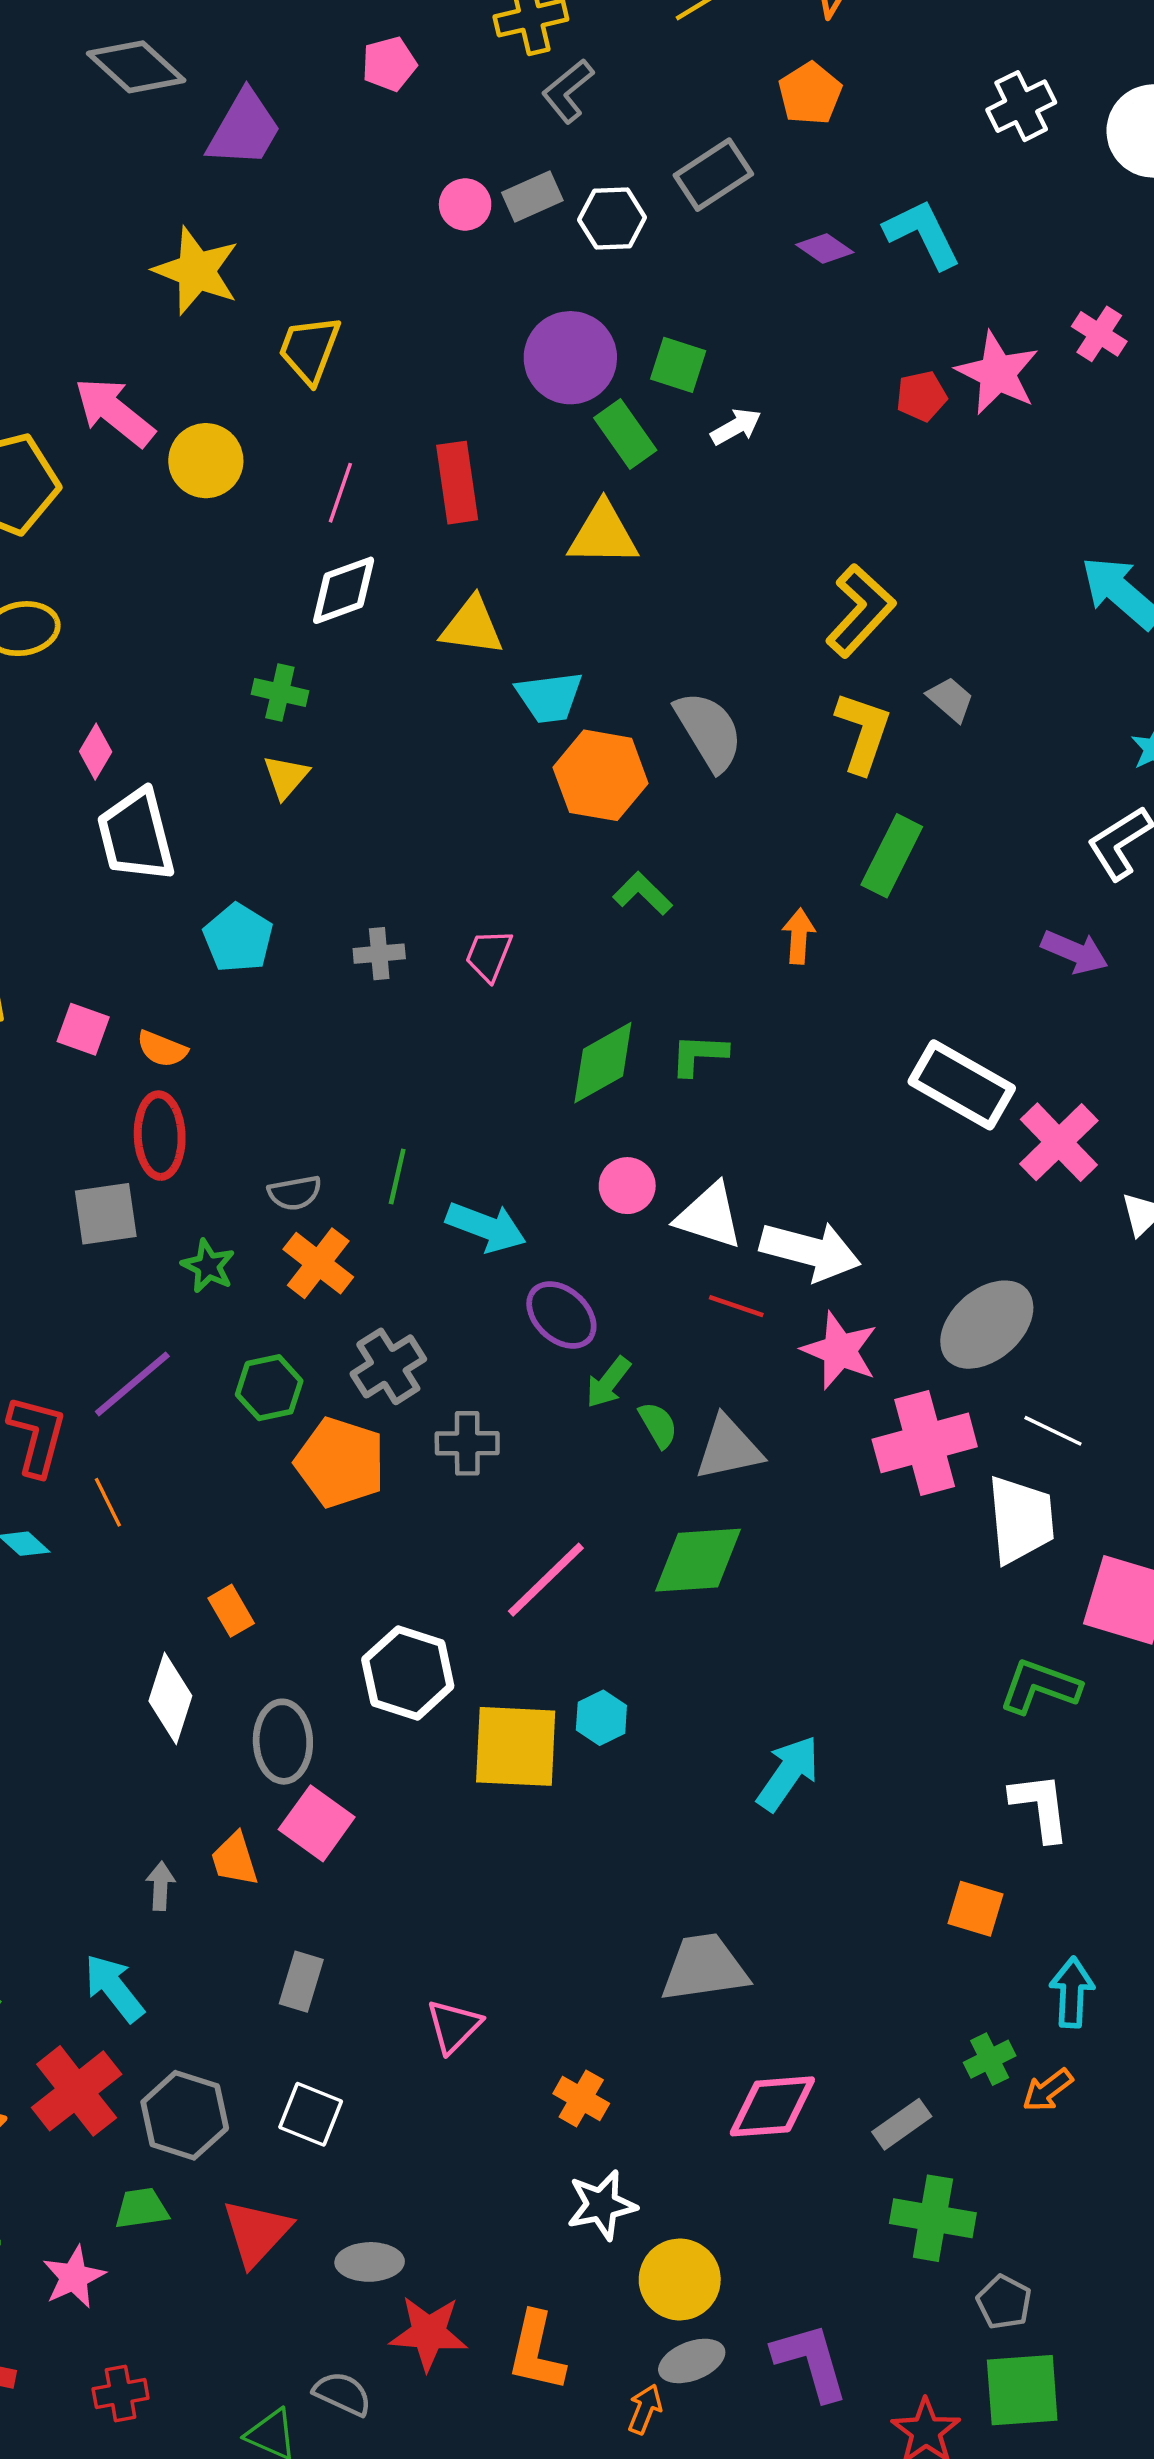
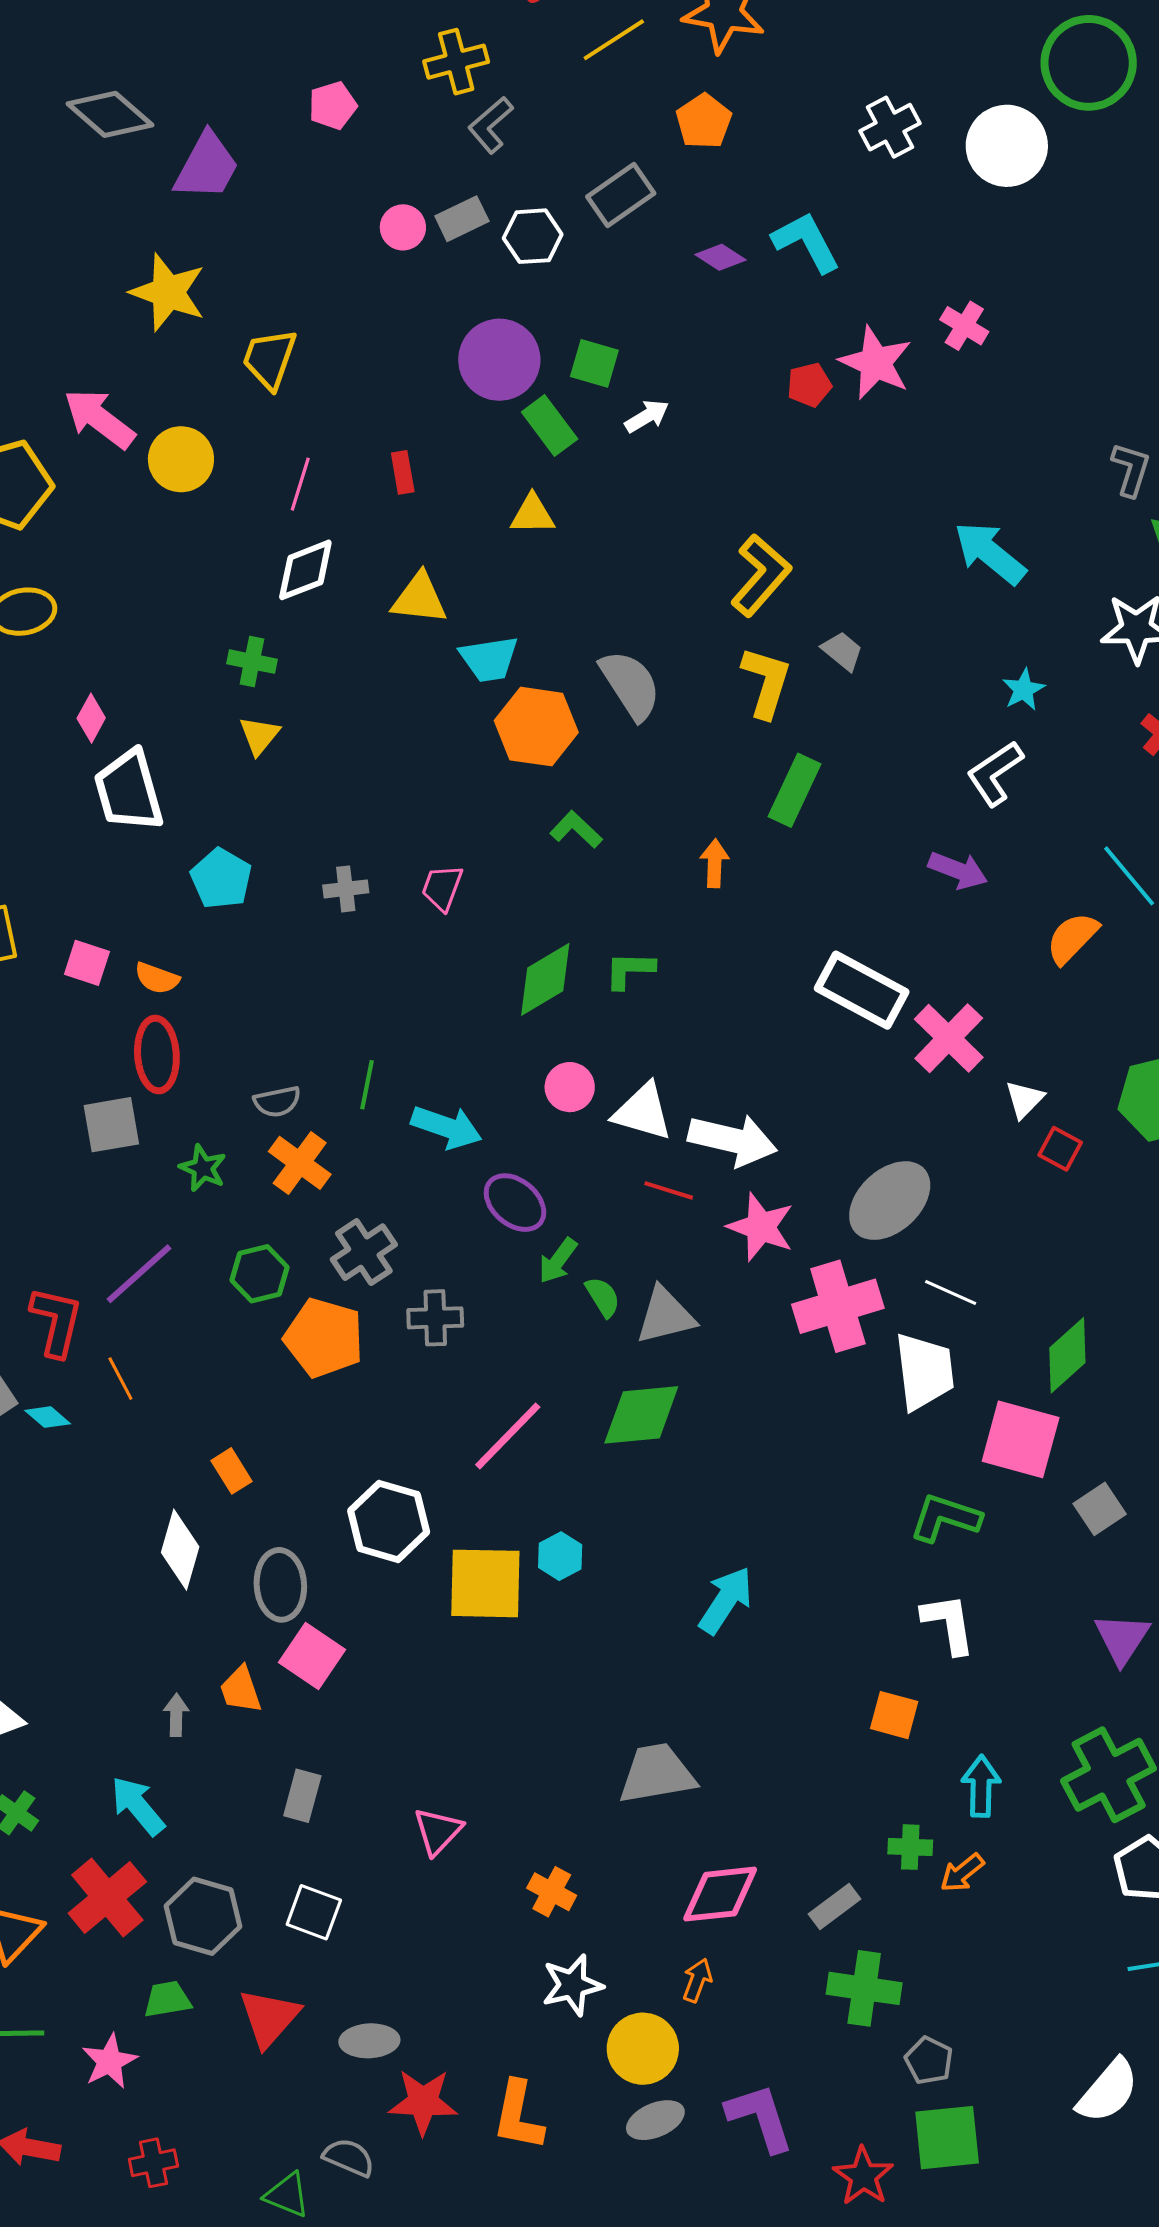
red rectangle: (457, 483) -> (403, 472), size x0.6
yellow triangle: (603, 534) -> (532, 514), size x0.7
green cross: (990, 2059) -> (910, 1847), turned 30
orange arrow: (645, 2409) -> (697, 1980), moved

